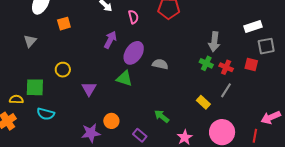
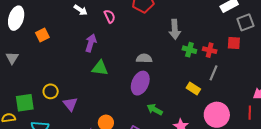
gray arrow: (214, 42) -> (175, 29), moved
purple ellipse: (134, 53) -> (140, 83), moved
yellow circle: (63, 70) -> (51, 91), moved
green triangle: (124, 78) -> (100, 68), moved
purple triangle: (89, 89) -> (70, 104), moved

